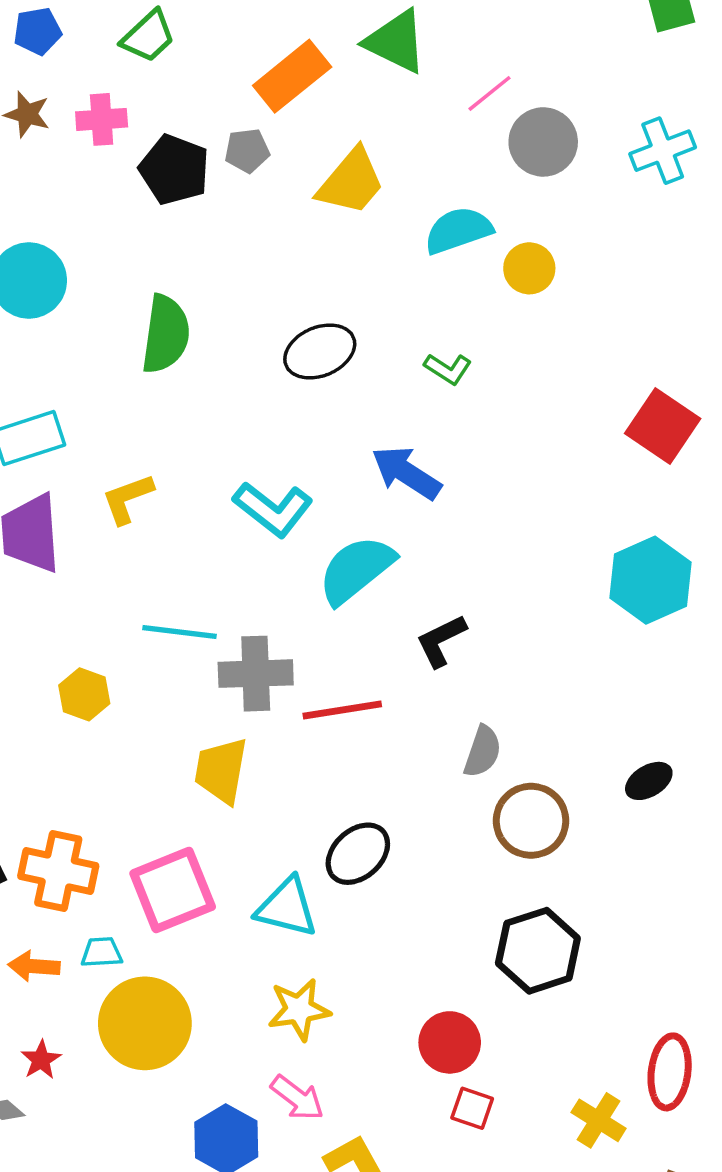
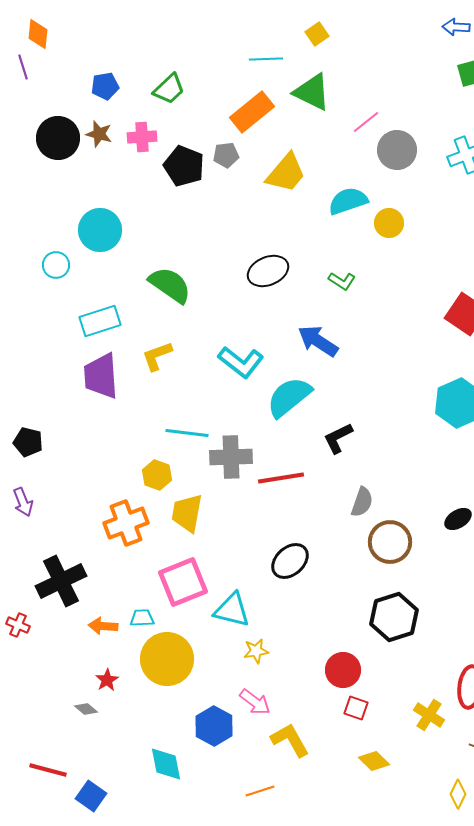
green semicircle: (166, 334) -> (170, 285), moved, turned -63
yellow hexagon: (84, 694) -> (157, 475), moved
yellow trapezoid: (221, 771) -> (187, 513), moved
orange cross: (58, 871) -> (126, 523), moved, turned -33
cyan triangle: (287, 907) -> (232, 610), moved
yellow star: (299, 1010) -> (256, 651), size x0.7

